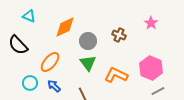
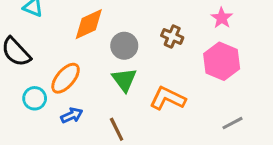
pink hexagon: (151, 68) -> (222, 61), moved
cyan circle: (30, 83) -> (35, 98), moved
blue arrow: (54, 86) -> (72, 115), turned 112

